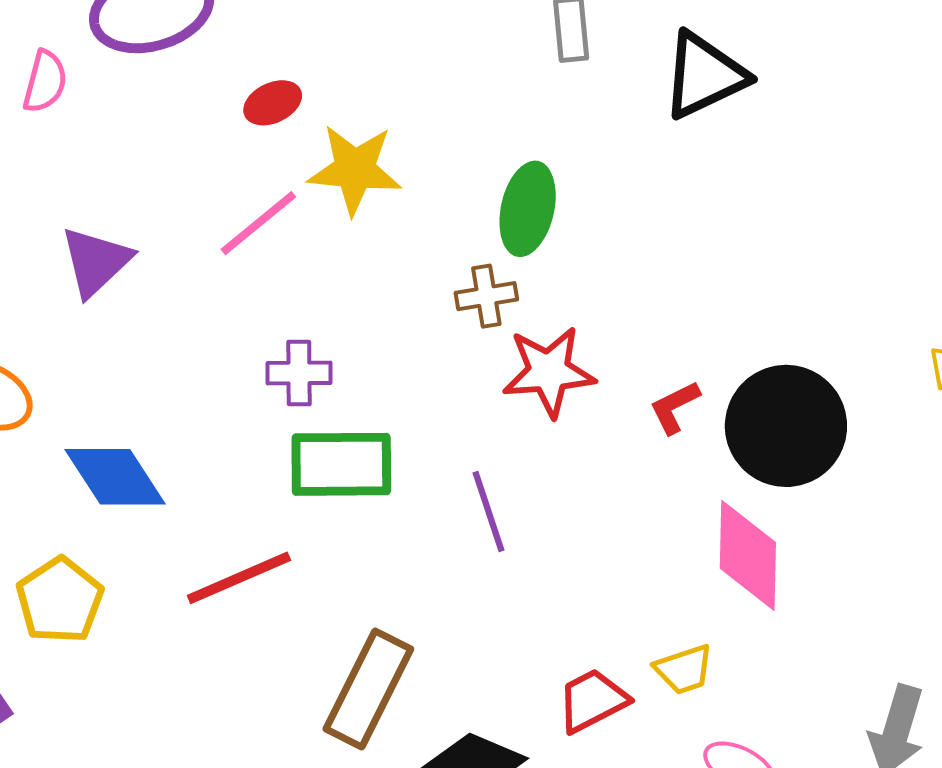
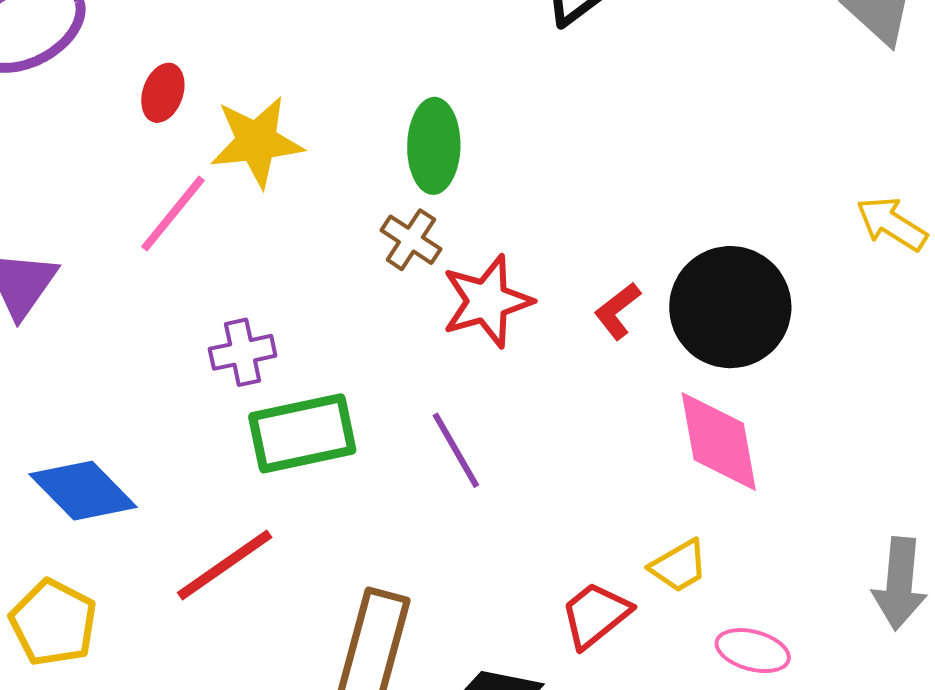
red ellipse: (273, 103) -> (163, 93), turned -34
brown cross: (486, 296) -> (411, 240), turned -36

